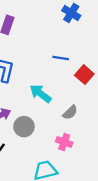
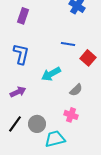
cyan arrow: (41, 93) -> (51, 74), turned -66
gray circle: (24, 127) -> (37, 124), moved

